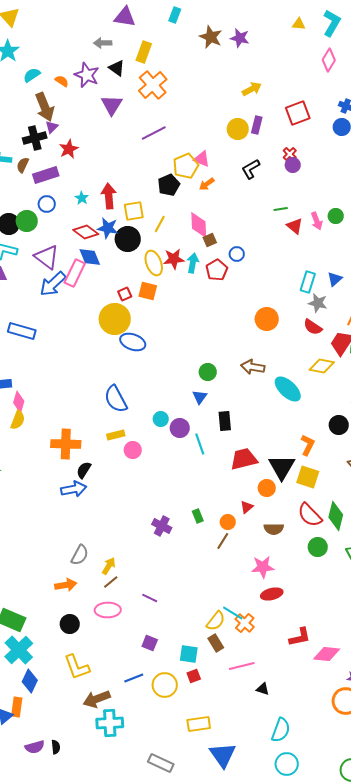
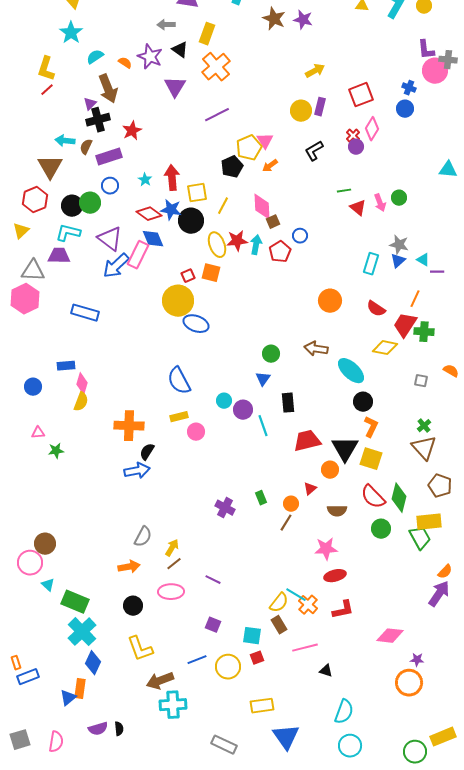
pink diamond: (329, 60) -> (372, 129), moved
purple triangle: (52, 127) -> (90, 104), moved
pink triangle: (202, 159) -> (265, 141), turned 36
gray star: (318, 303) -> (399, 245), moved
black circle: (339, 425) -> (363, 402), moved
red L-shape: (300, 637) -> (343, 610), moved

